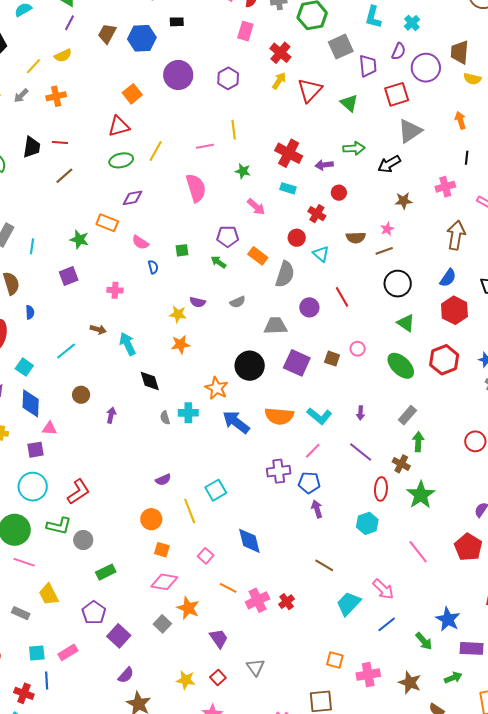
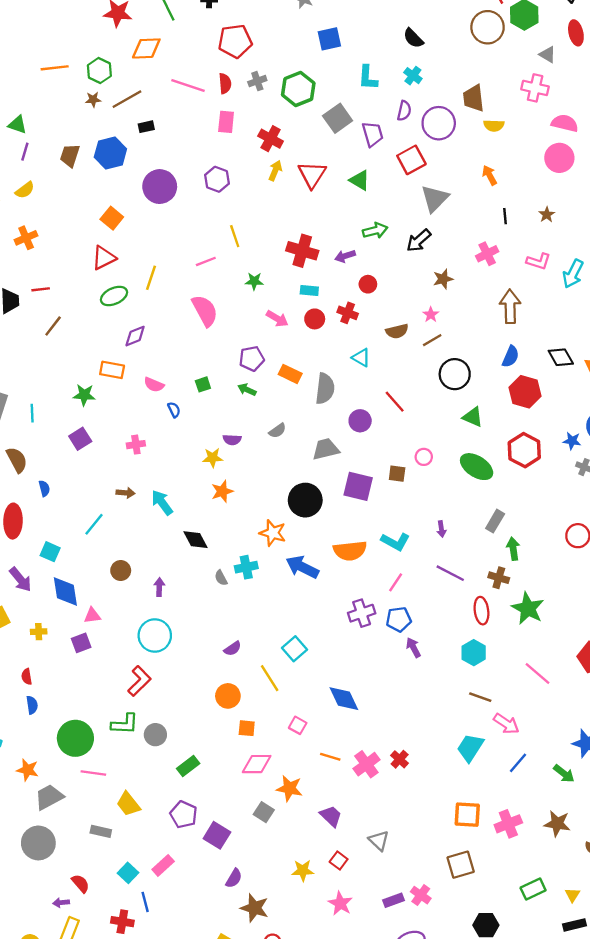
red circle: (297, 238) -> (315, 319), moved
cyan circle: (33, 487) -> (155, 636), moved
brown line: (324, 565) -> (480, 697), moved
cyan square: (37, 653) -> (128, 873), turned -30
orange square: (335, 660) -> (467, 815), size x1.4

